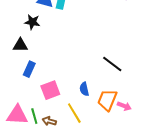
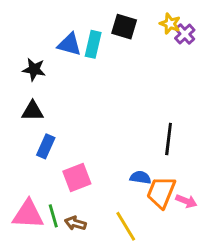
black star: (32, 22) -> (34, 69), moved
black line: (112, 64) -> (169, 139), turned 60
blue semicircle: (84, 89) -> (140, 177), moved, turned 112
yellow line: (74, 113) -> (126, 226), moved

